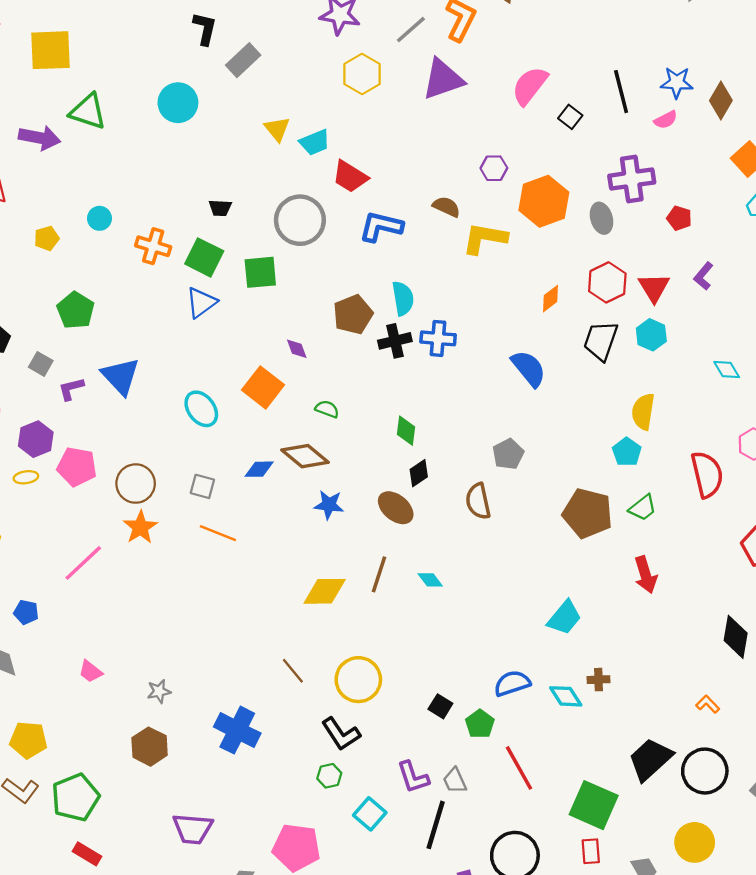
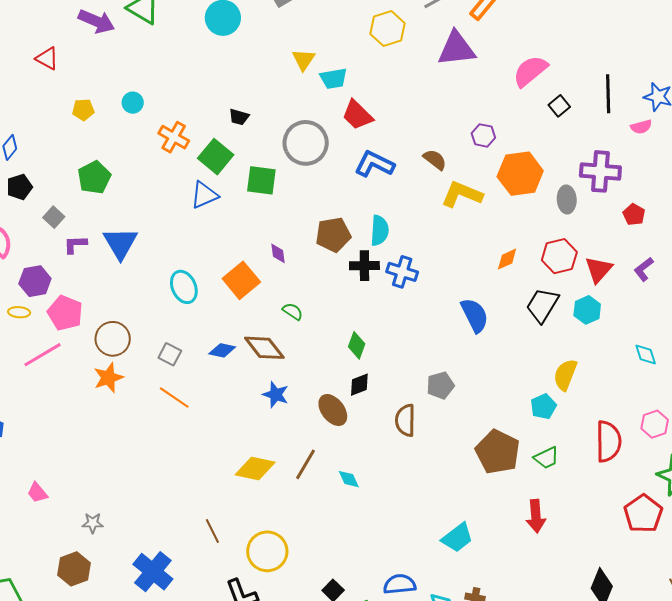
pink line: (83, 563) -> (43, 355), moved

